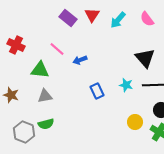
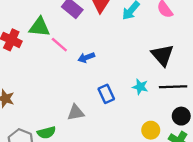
green triangle: (40, 70) -> (39, 27), moved
gray triangle: (45, 96) -> (76, 113), moved

